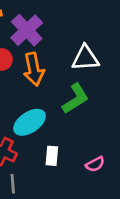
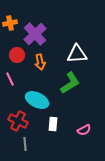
orange arrow: (34, 69) -> (40, 62), size x0.7
cyan ellipse: (30, 122) -> (37, 100), turned 60

